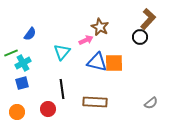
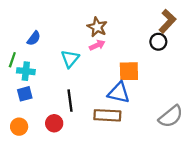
brown star: (100, 27) -> (97, 27), moved
green line: (11, 53) -> (12, 60), turned -48
blue triangle: (97, 62) -> (119, 93), moved
cyan cross: (23, 63) -> (26, 71), turned 35
gray semicircle: (151, 103) -> (171, 116), size x1.6

